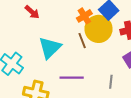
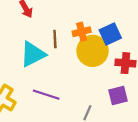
brown line: (82, 41) -> (55, 39), moved

